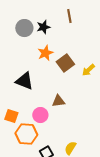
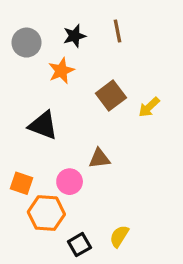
brown line: (69, 16) -> (118, 31), moved
gray circle: (24, 28) -> (26, 43), moved
orange star: (45, 53) -> (61, 71), moved

